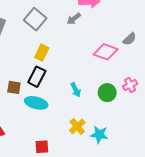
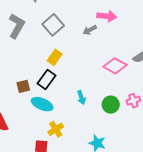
brown square: (14, 87) -> (23, 86), turned -32
yellow cross: (77, 126) -> (56, 129), moved

